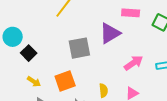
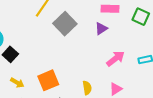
purple triangle: (110, 33) -> (101, 29), moved, size x0.6
gray square: (79, 48) -> (65, 24), moved, turned -30

